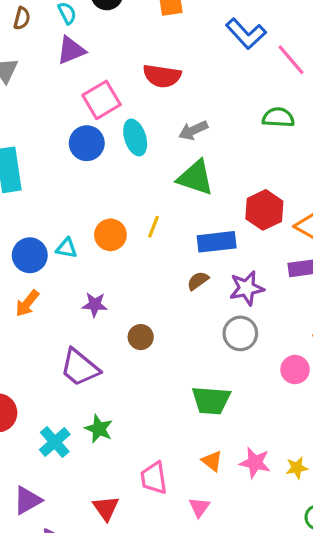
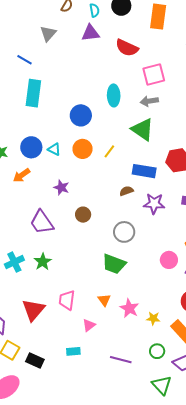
red semicircle: (162, 76) -> (127, 48), moved
pink square: (102, 100) -> (154, 74), moved
blue circle: (87, 143) -> (81, 115), moved
gray circle: (240, 333) -> (124, 232), moved
red triangle: (106, 508) -> (33, 310), size x1.4

